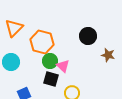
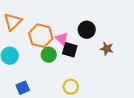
pink triangle: (63, 66) -> (62, 39), moved
black square: (51, 79) -> (70, 50), moved

